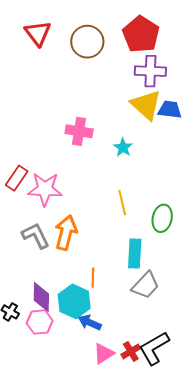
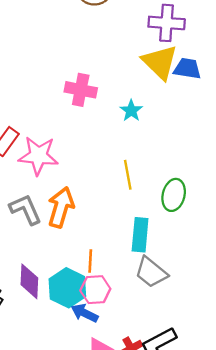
gray trapezoid: (145, 285) -> (151, 272), turned 84
pink hexagon: (40, 322) -> (95, 290), moved

